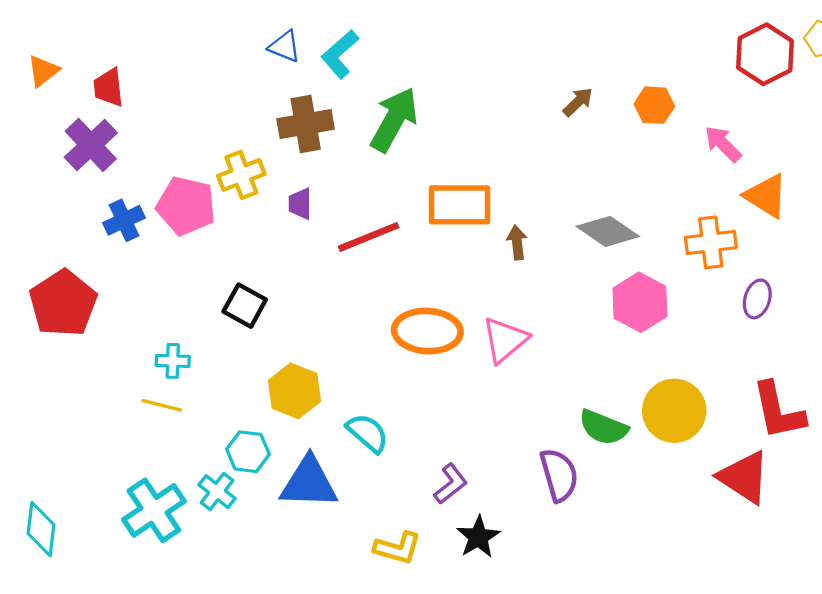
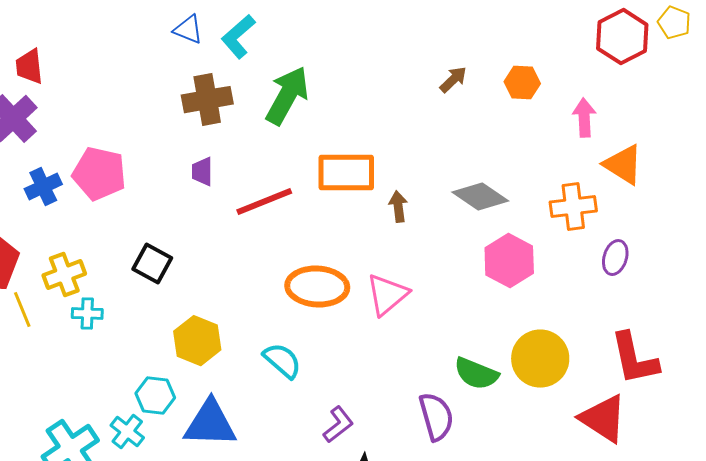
pink arrow: (723, 144) -> (584, 118), turned 42
yellow cross: (241, 175) -> (64, 275), moved
yellow line: (162, 405) -> (22, 310), moved, turned 54
cyan semicircle: (368, 433) -> (282, 361), moved

